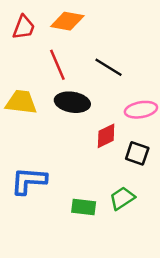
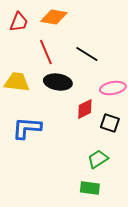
blue L-shape: (29, 181) -> (27, 128), moved
green rectangle: (84, 207) -> (90, 188), moved

